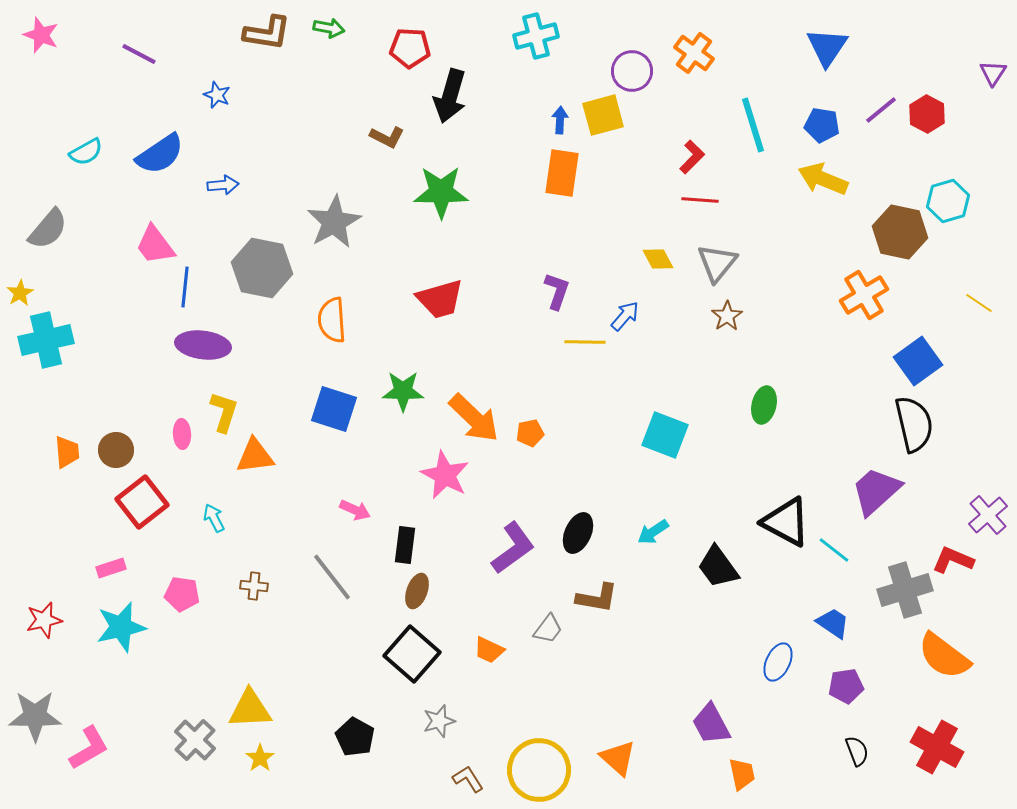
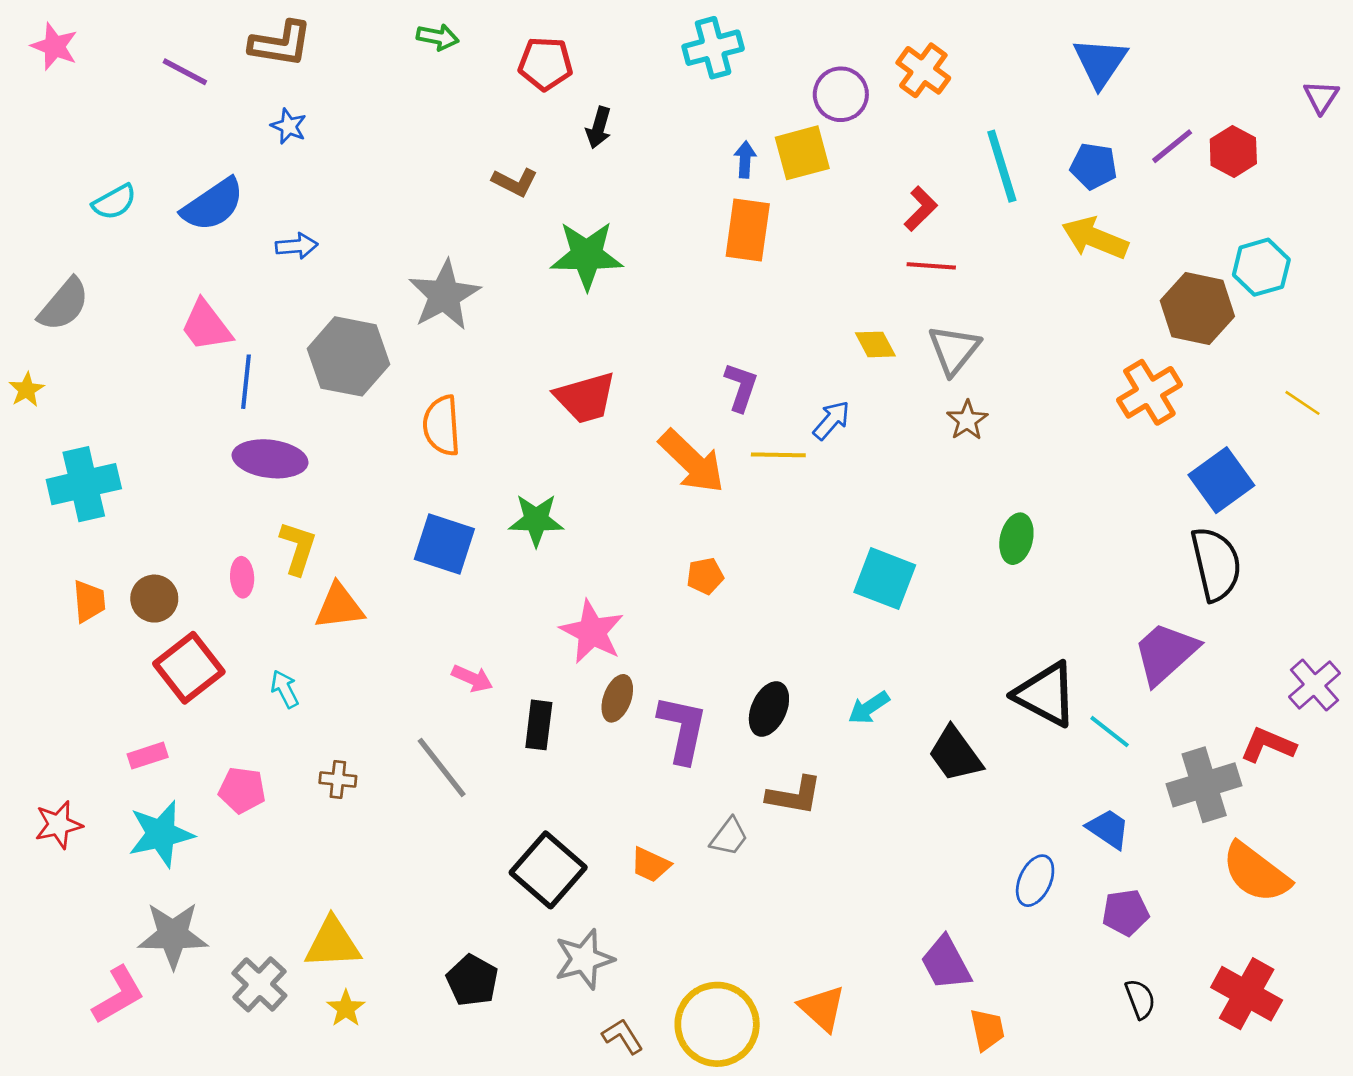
brown L-shape: (267, 33) -> (281, 44), moved
black arrow: (450, 96) -> (599, 128), size x0.6
cyan cross: (46, 340) -> (84, 484), moved
orange arrow: (474, 418) -> (692, 461), moved
purple L-shape: (513, 548) -> (682, 729), turned -42
brown ellipse: (417, 591) -> (617, 698), moved
gray star: (35, 716) -> (173, 935), moved
gray star: (439, 721) -> (584, 959), size x1.4

